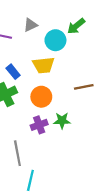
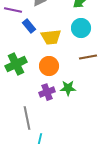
cyan circle: (55, 40) -> (81, 28), moved
blue rectangle: (13, 72) -> (29, 26), moved

